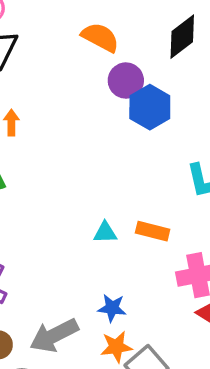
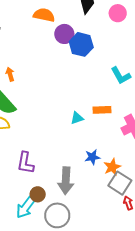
gray arrow: (54, 335) -> (66, 181), turned -44
orange star: (116, 347) -> (112, 167), moved

